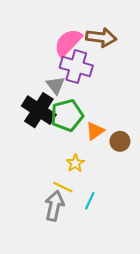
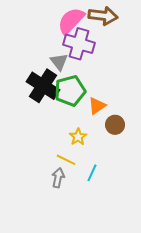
brown circle: (120, 141) -> (115, 125), moved
gray arrow: (54, 206) -> (58, 178), size x0.7

